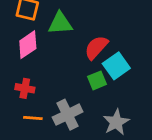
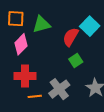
cyan square: (116, 66) -> (90, 26), moved
red cross: (25, 88) -> (25, 76), size x1.5

